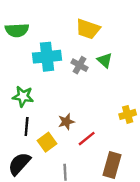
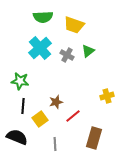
green semicircle: (17, 30) -> (43, 17), moved
cyan cross: (47, 57) -> (40, 48), turned -35
green triangle: (105, 60) -> (88, 51), turned 40
black semicircle: (19, 164) -> (17, 137), turned 70

